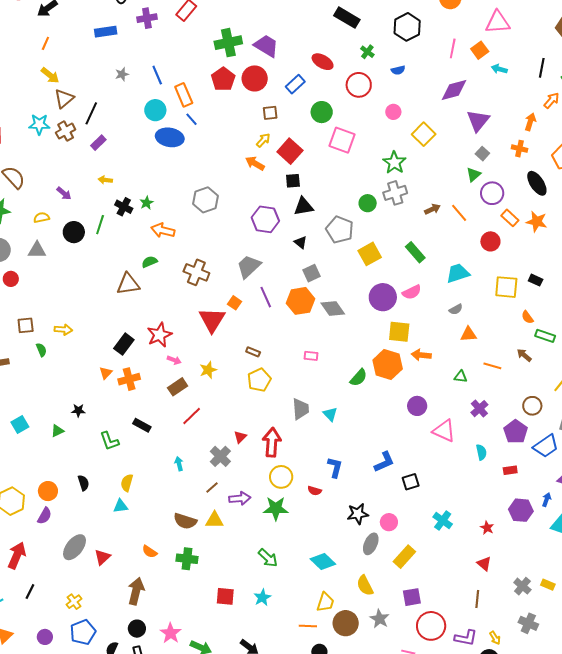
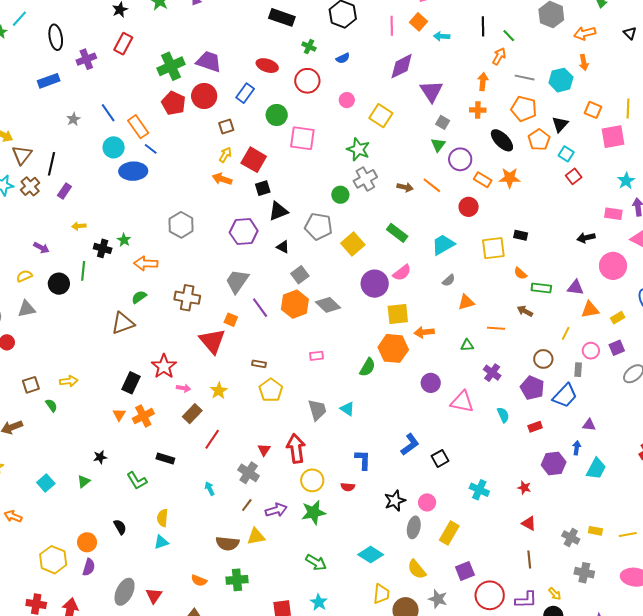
brown arrow: (432, 209) -> (405, 187), turned 49

